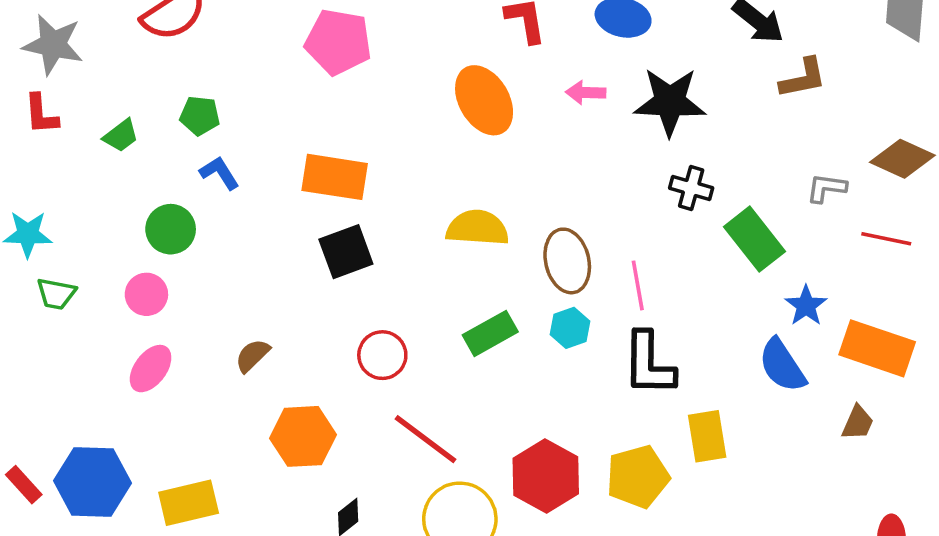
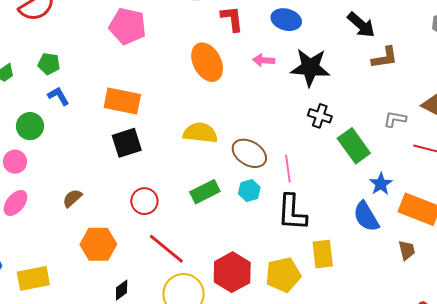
brown ellipse: (567, 261) -> (249, 153), turned -48
brown trapezoid: (858, 423) -> (407, 250), turned -40

